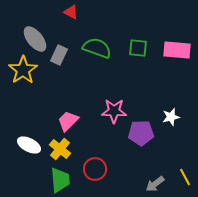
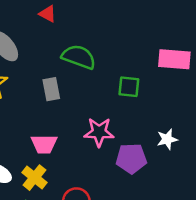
green square: (138, 48) -> (129, 87), moved
gray rectangle: (59, 55) -> (51, 89), moved, turned -36
pink trapezoid: (68, 121) -> (44, 144), turned -135

